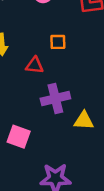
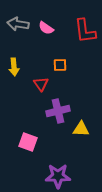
red triangle: (35, 65) -> (41, 84), turned 49

